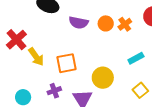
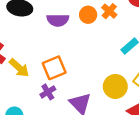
yellow circle: (103, 78) -> (115, 86), moved
purple cross: (54, 91) -> (48, 92), moved

